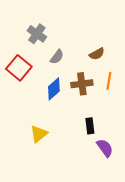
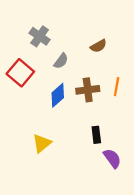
brown semicircle: (97, 54) -> (98, 46), moved

